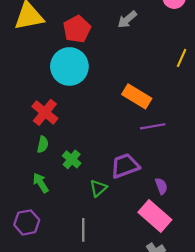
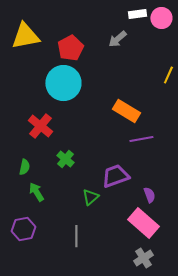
green semicircle: (43, 144) -> (24, 167), moved
green cross: (72, 159) -> (65, 159), moved

